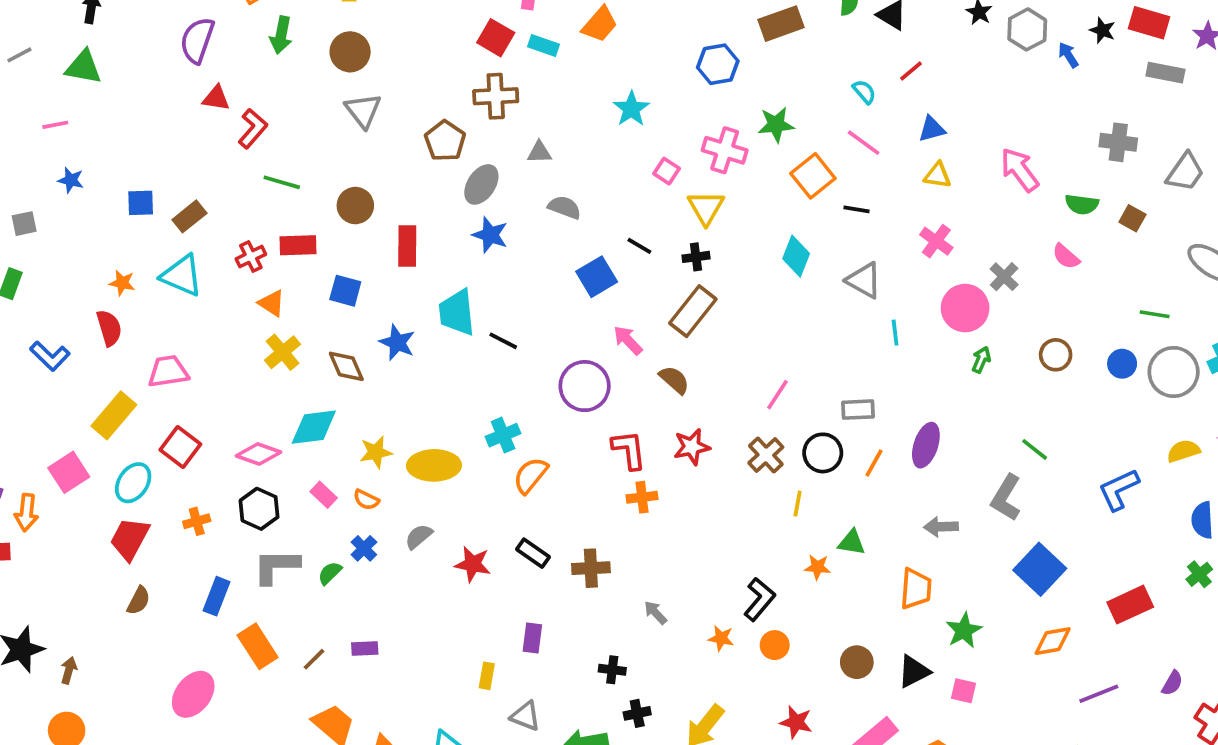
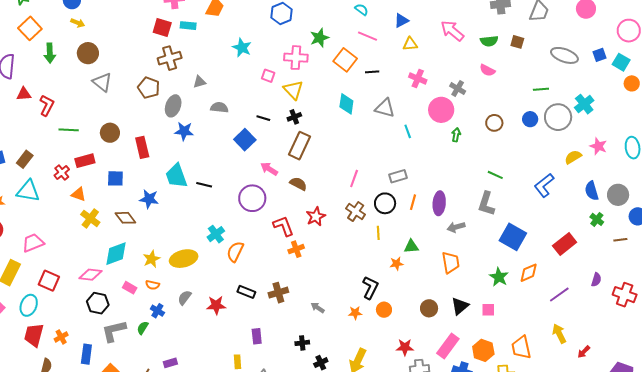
purple ellipse: (926, 445) -> (439, 203), moved
orange cross: (197, 521) -> (61, 337), moved
green star: (964, 630) -> (499, 277), moved

